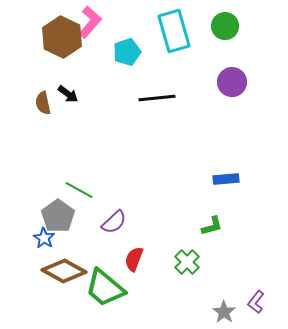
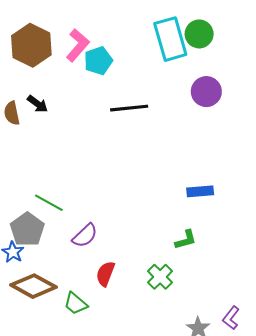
pink L-shape: (90, 22) -> (78, 45), moved
cyan rectangle: (174, 31) -> (170, 39), moved
green trapezoid: (105, 288) -> (76, 304), size x0.6

